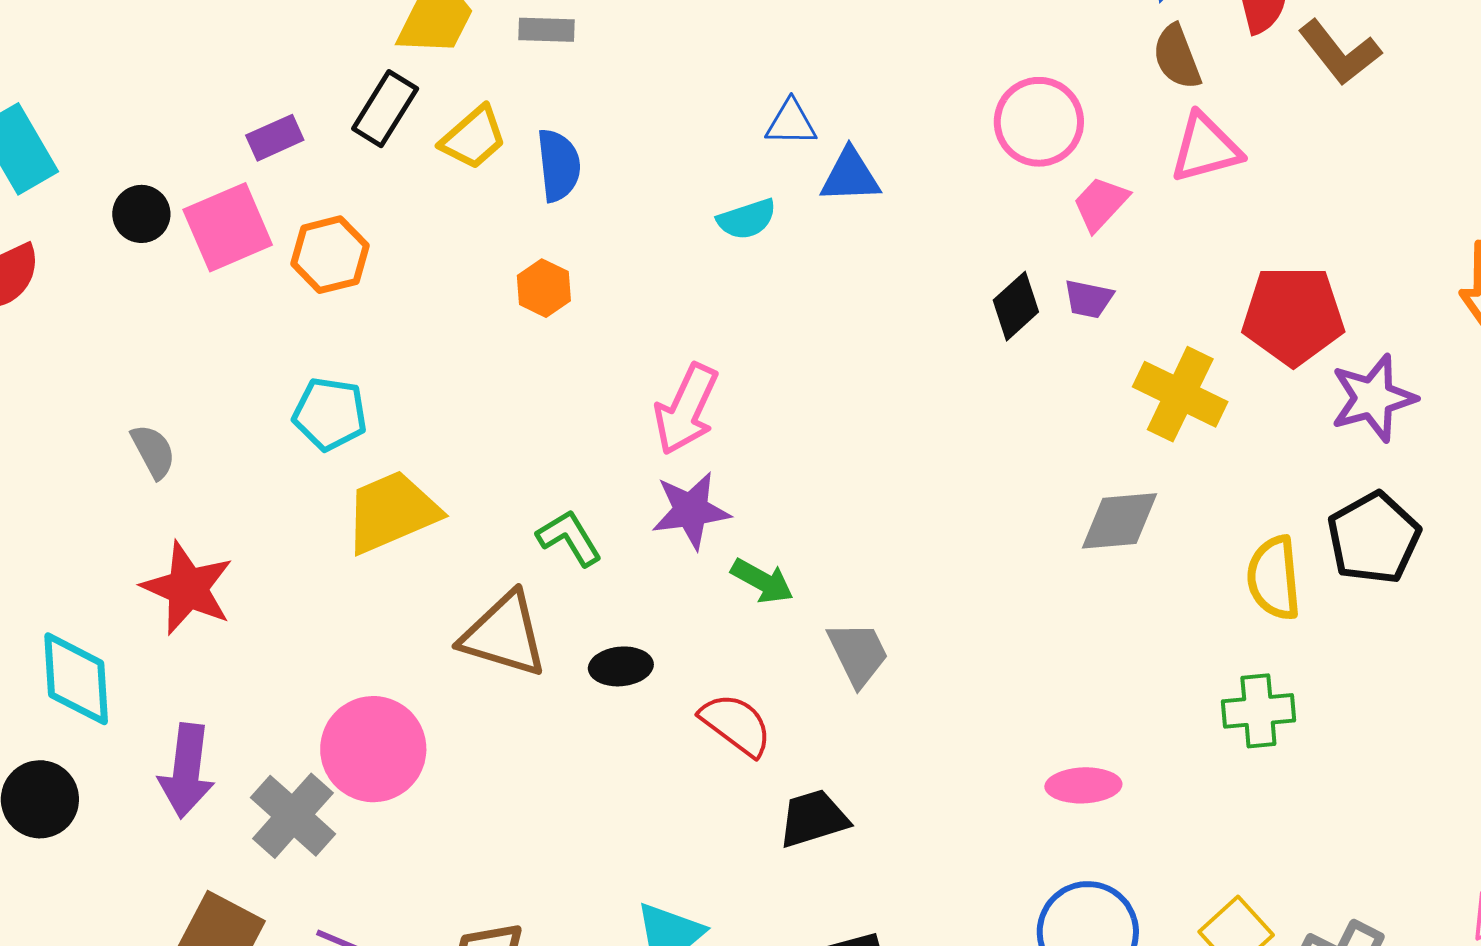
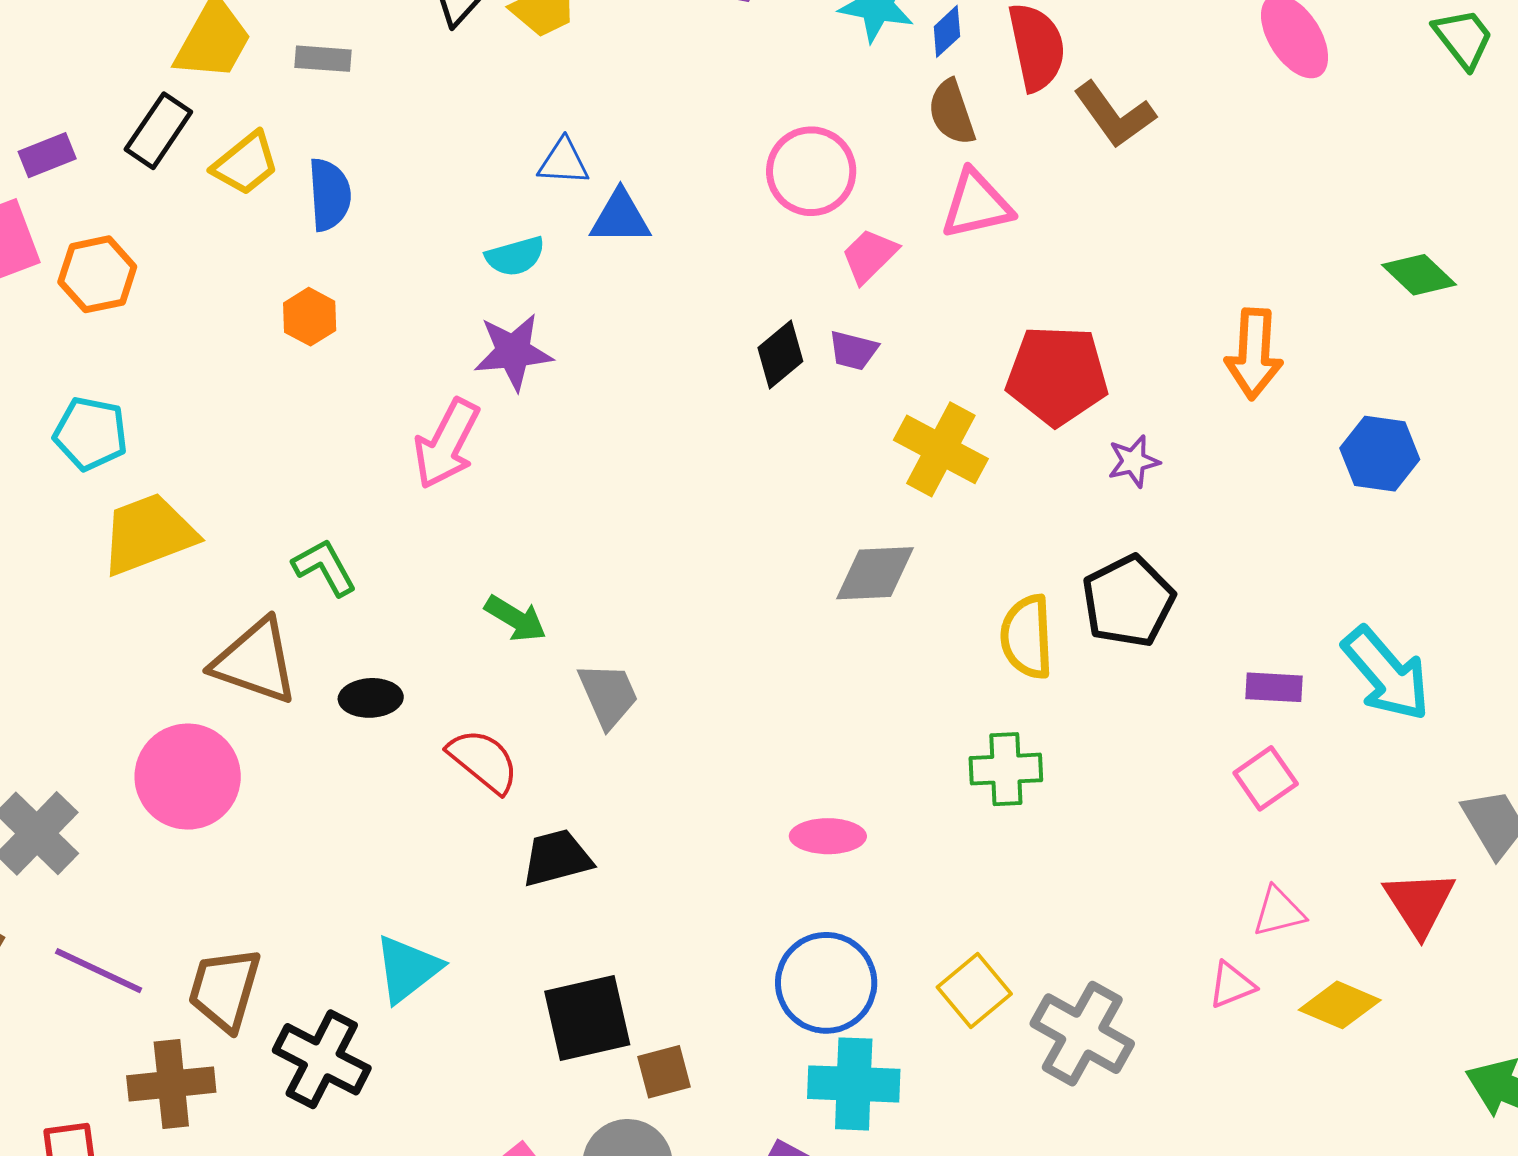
purple star: (1373, 398) -> (1134, 461), size x0.6
purple star: (691, 510) -> (513, 352), moved
pink circle: (373, 749) -> (188, 777), moved

